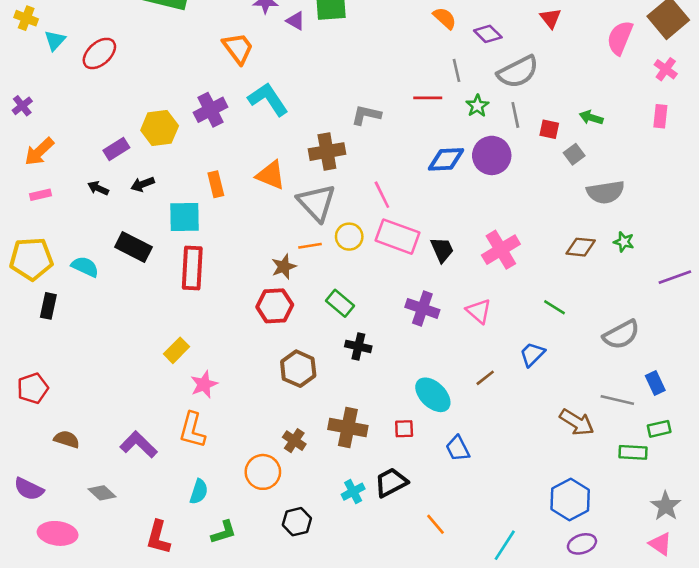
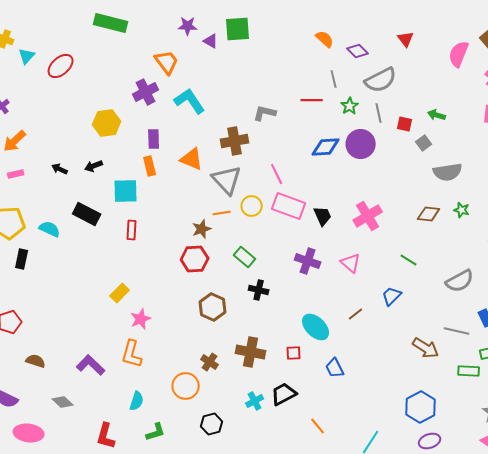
purple cross: (211, 110) -> (146, 92), moved
purple rectangle: (116, 149) -> (154, 139), moved, turned -60
red rectangle: (192, 268) -> (132, 230), size x0.6

